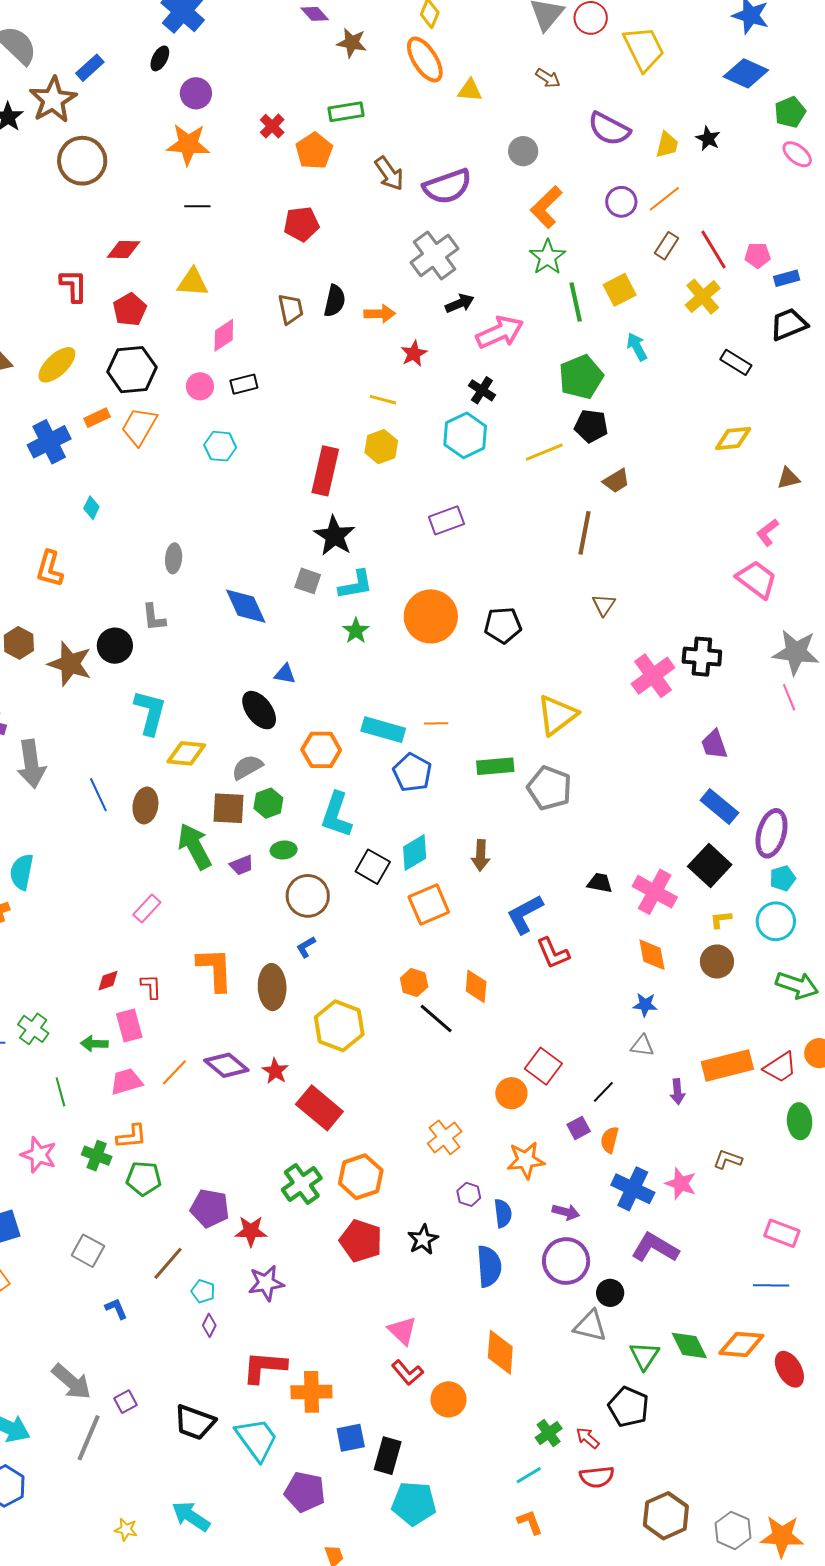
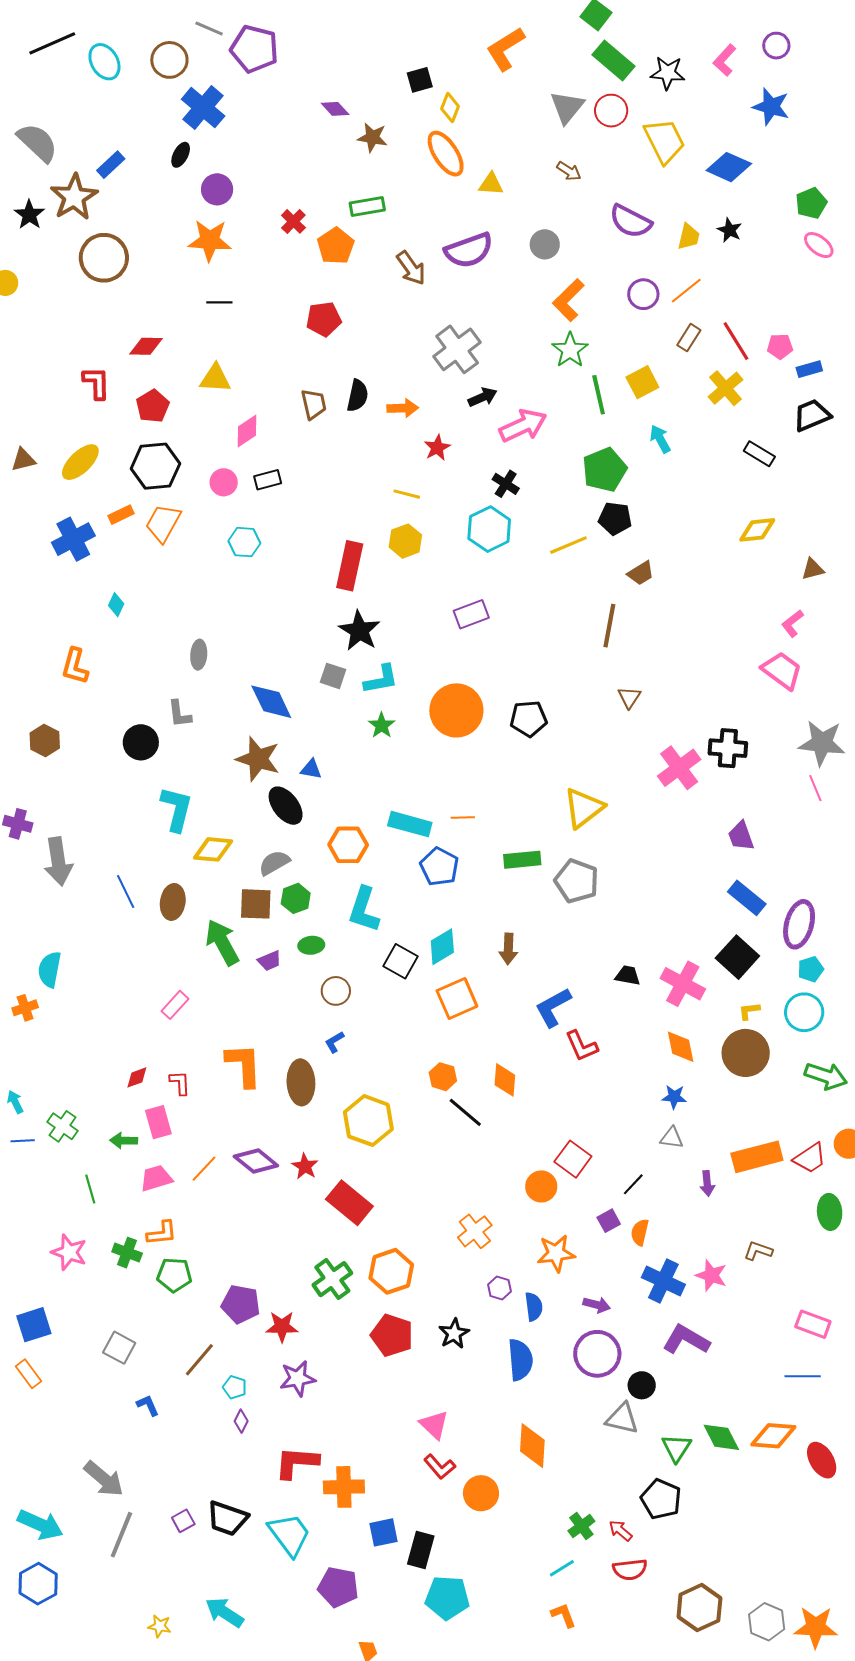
blue diamond: (746, 73) -> (729, 167), moved
purple semicircle: (447, 186) -> (469, 250), moved
brown star: (70, 664) -> (258, 759), moved
brown circle: (308, 896) -> (336, 991), size x0.7
brown circle: (717, 961) -> (746, 1053), size x1.4
purple square: (126, 1402) -> (183, 1521), moved

